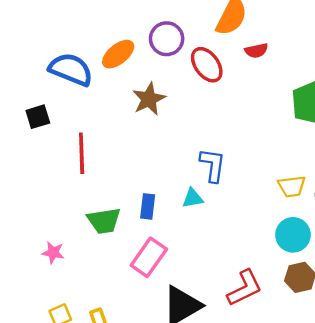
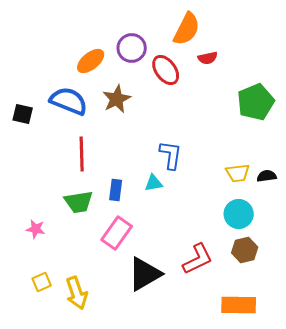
blue semicircle: (71, 69) -> (69, 101), moved
black square: (38, 117) -> (23, 114), turned 30
red line: (82, 153) -> (82, 154), moved

